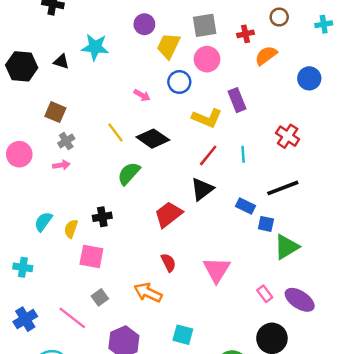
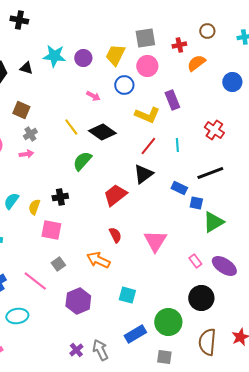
purple circle: (144, 24) -> (83, 58), moved

